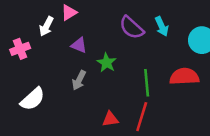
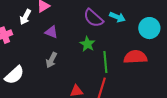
cyan arrow: (162, 26) -> (117, 17), turned -42
green star: (107, 63) -> (87, 44), moved

